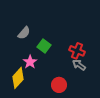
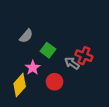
gray arrow: (79, 65) -> (72, 63), moved
red circle: (59, 85) -> (54, 82), moved

